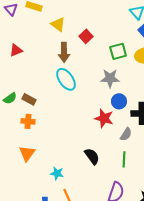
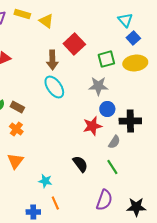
yellow triangle: (58, 24) -> (46, 21), moved
red square: (86, 36) -> (74, 44), size x1.5
red star: (104, 118) -> (92, 126), turned -30
orange cross: (28, 121) -> (16, 129), turned 32
green line: (124, 159) -> (112, 167), turned -35

